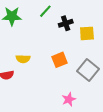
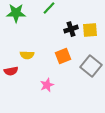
black cross: (66, 23) -> (71, 29), moved
pink star: (69, 99) -> (47, 85), moved

